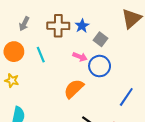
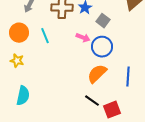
orange semicircle: (74, 89) -> (97, 74), moved
blue line: (126, 97) -> (128, 77), turned -30

